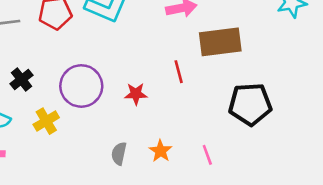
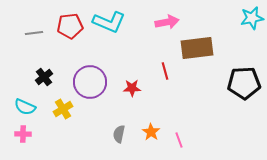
black pentagon: (250, 104) -> (244, 83), moved
pink line: (207, 155) -> (179, 140), moved

